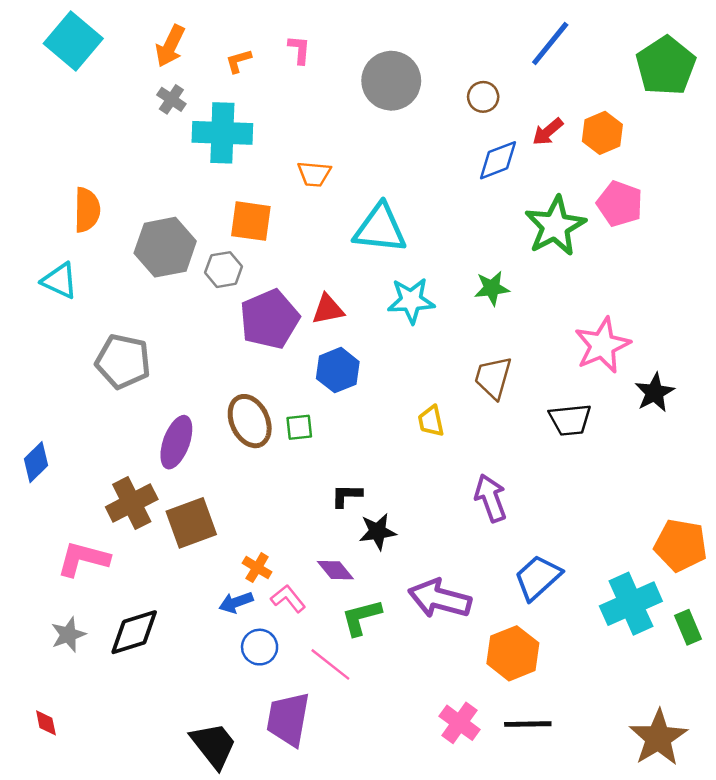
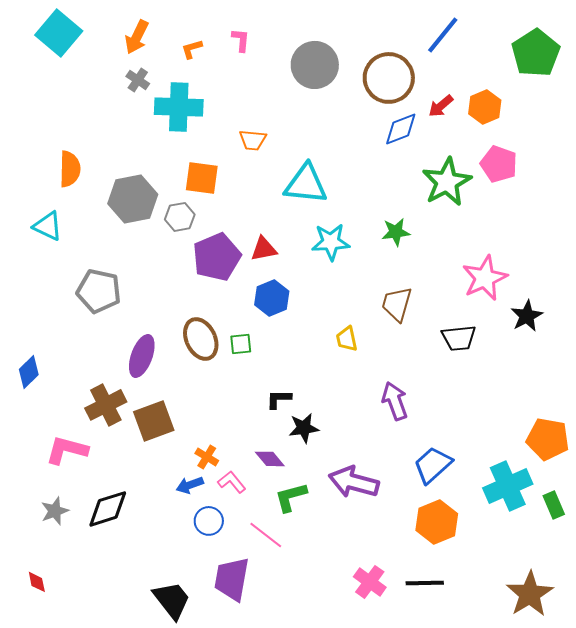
brown circle: (483, 97) -> (389, 78), size x2.0
orange hexagon: (513, 653) -> (437, 522), moved

